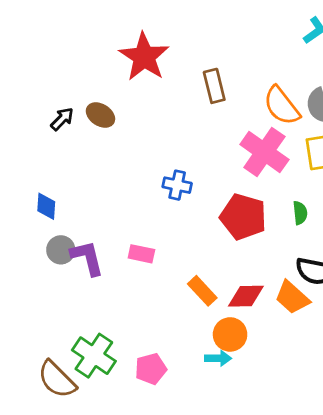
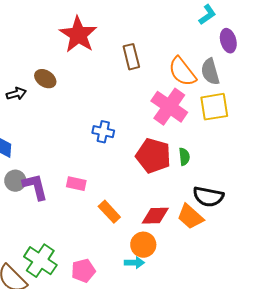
black arrow: (62, 119) -> (16, 94), moved, turned 30
green semicircle: (300, 213) -> (184, 157), moved
orange rectangle: (202, 291) -> (109, 212), moved

